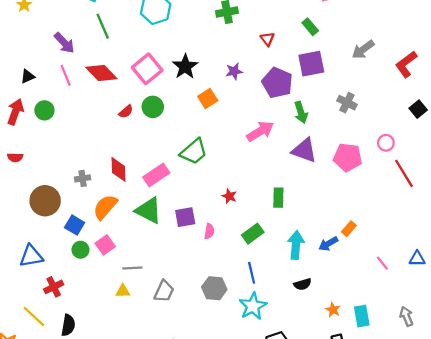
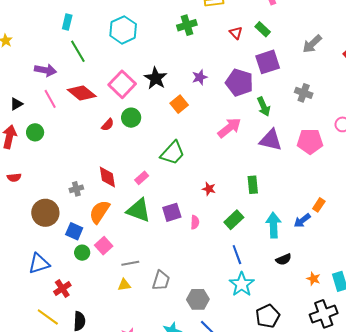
red triangle: (267, 39) -> (236, 33), moved
purple arrow: (64, 43) -> (45, 70), turned -30
pink rectangle: (156, 175) -> (142, 178), size x0.6
gray hexagon: (214, 288) -> (198, 299), moved

